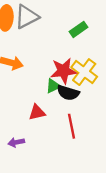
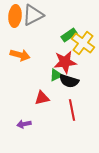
green rectangle: (78, 29) -> (69, 35), moved
yellow cross: (84, 72) -> (83, 43), moved

